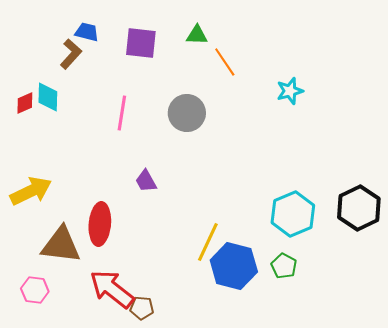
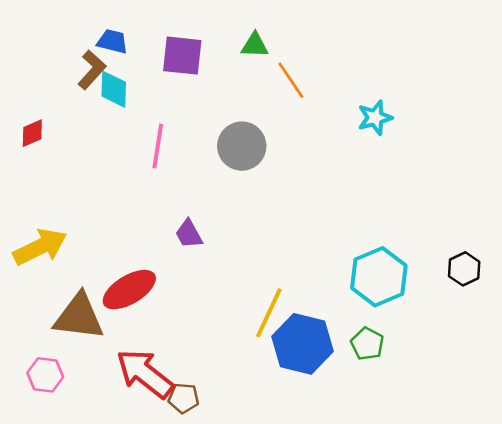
cyan diamond: (48, 97) -> (114, 89), moved
black hexagon: (359, 208) -> (464, 269), size x0.6
red ellipse: (100, 224) -> (129, 290), turned 54

